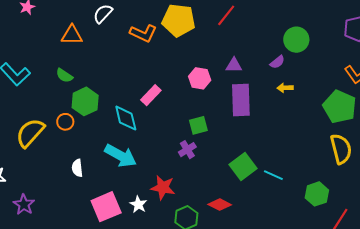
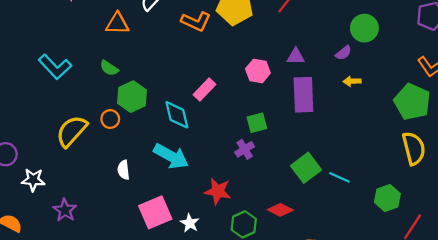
white star: (138, 204) -> (190, 223), moved

